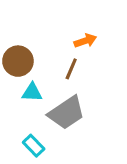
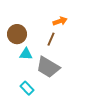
gray trapezoid: (66, 113) -> (48, 67), turned 65

